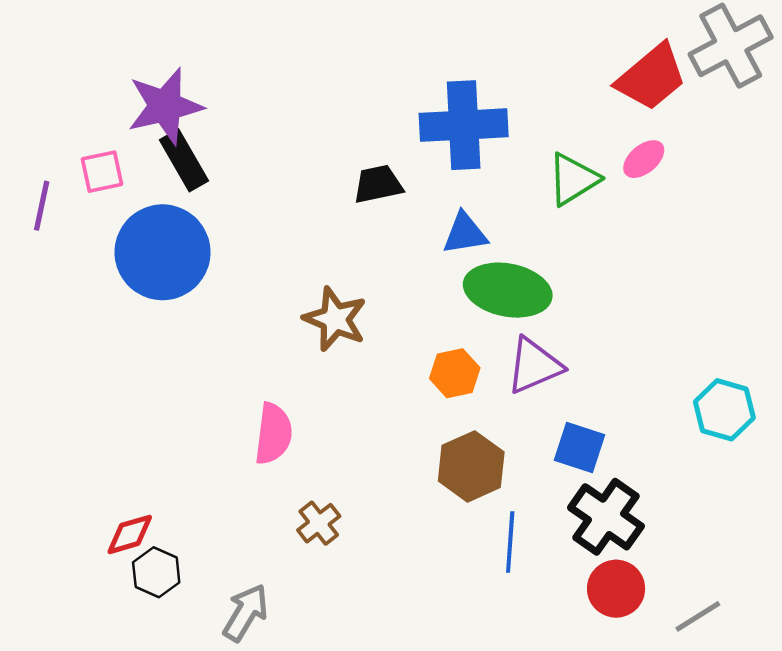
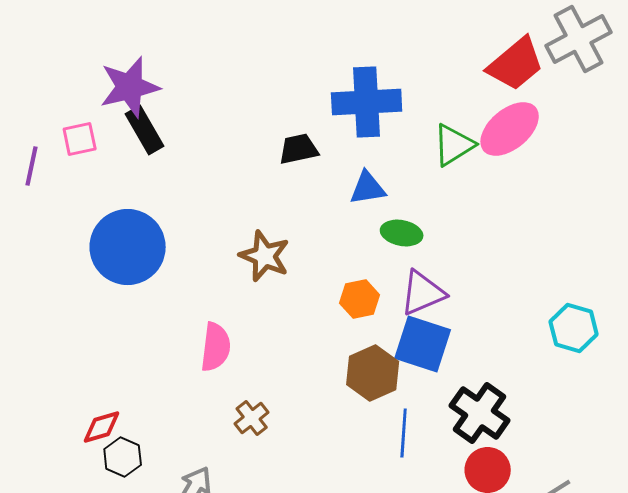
pink ellipse: (644, 159) -> (510, 129), size x1.8
blue circle: (163, 252) -> (128, 247), moved
green ellipse: (508, 290) -> (402, 233), size x0.6
blue square: (580, 448) -> (423, 344), moved, size x1.4

